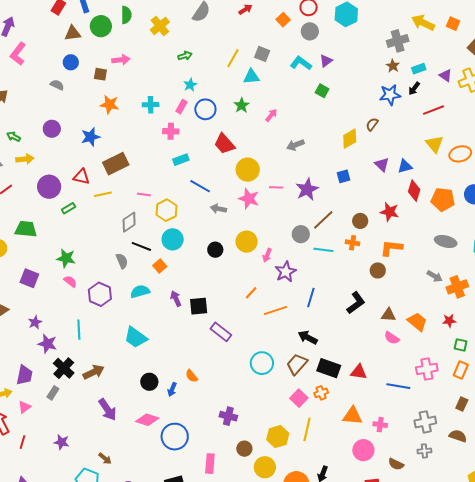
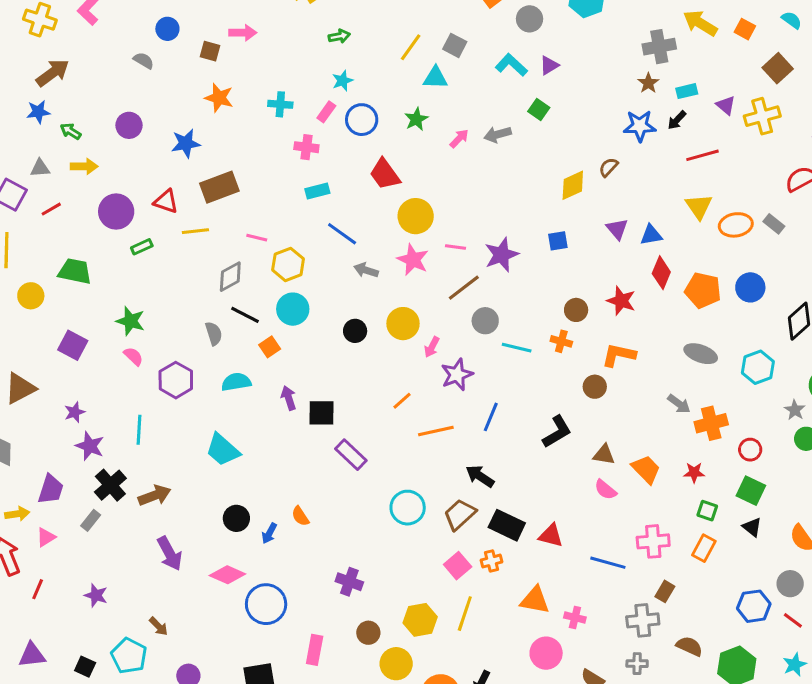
gray arrow: (295, 145) -> (498, 134), moved
brown line: (323, 220) -> (464, 288), moved
brown rectangle: (462, 404) -> (665, 591), moved

